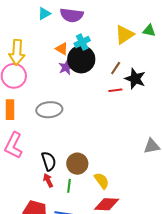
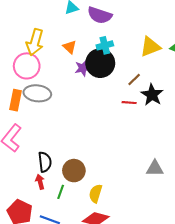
orange triangle: (62, 49) -> (70, 47), moved
gray ellipse: (49, 110) -> (37, 93), moved
yellow semicircle: (102, 181) -> (96, 193), turned -138

